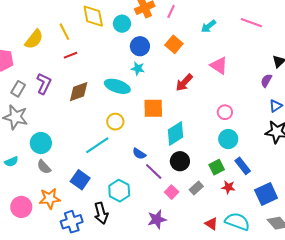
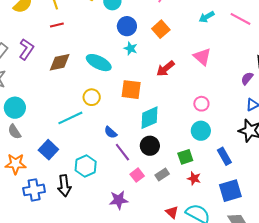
cyan arrow: (209, 26) -> (207, 17), moved
cyan star: (138, 68) -> (131, 48), moved
blue rectangle: (243, 166) -> (224, 156), moved

